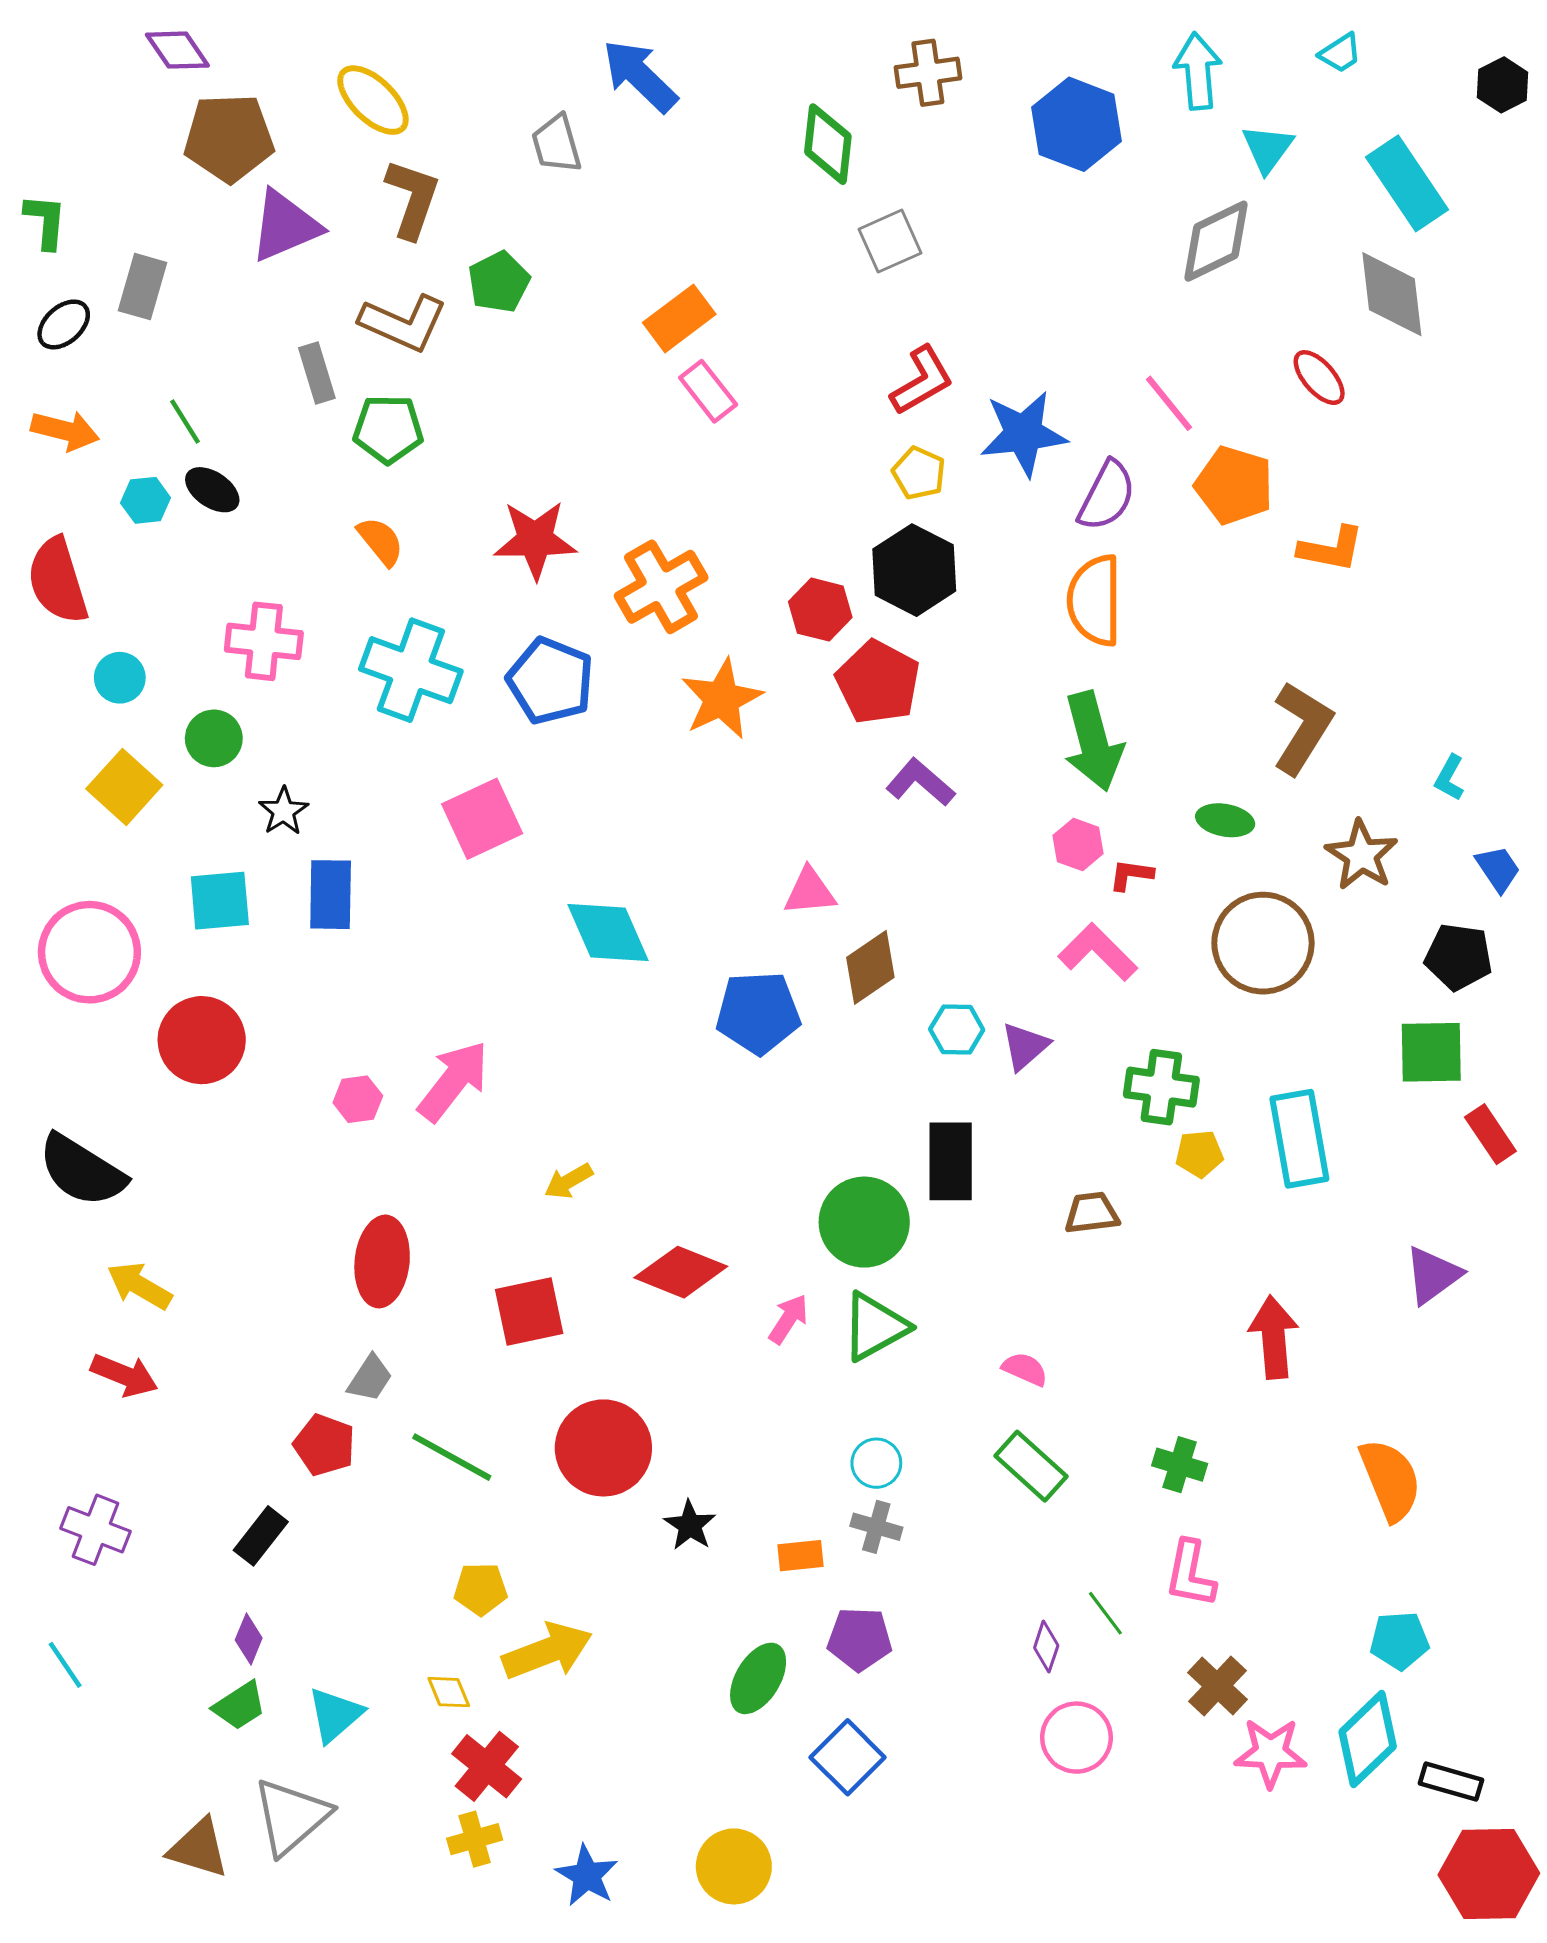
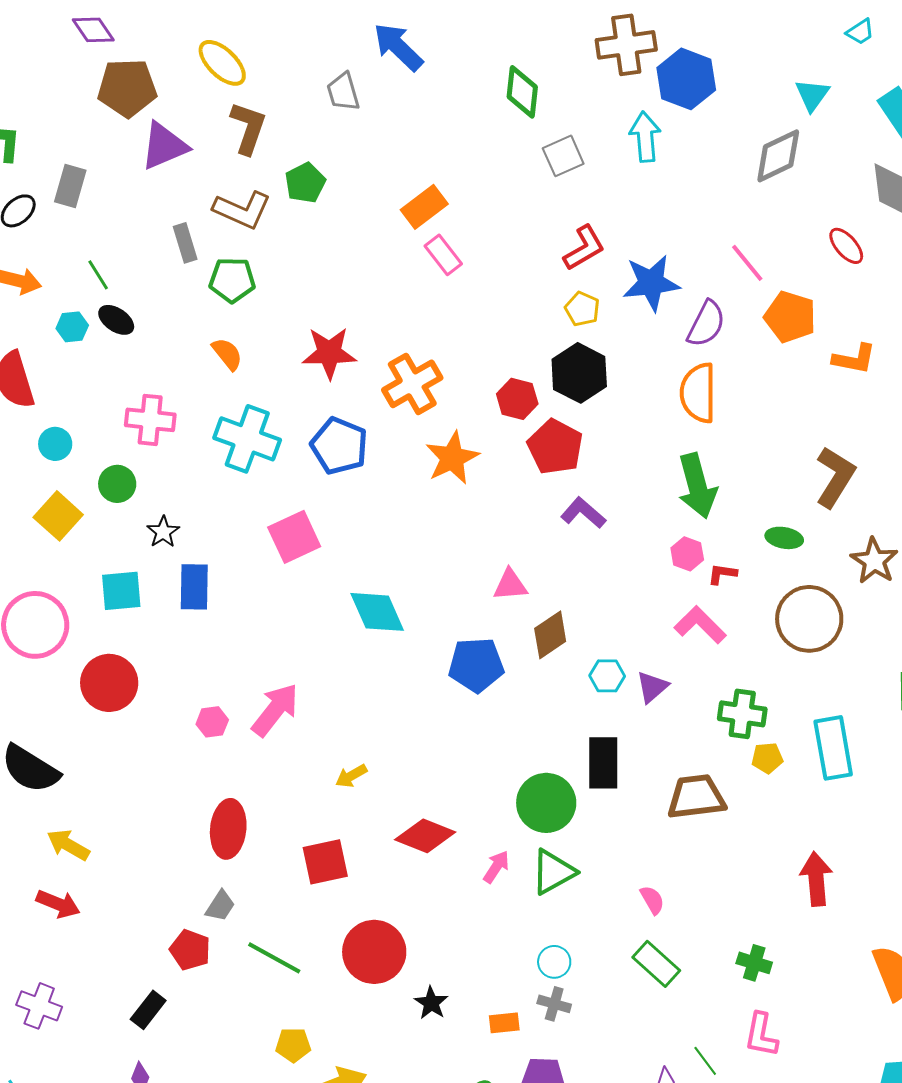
cyan arrow: (1198, 71) -> (645, 137), moved
brown cross: (928, 73) -> (626, 45), moved, size x1.4
brown trapezoid: (1092, 1213) -> (696, 797), size x1.6
pink semicircle: (1025, 1369) -> (652, 900), turned 36

